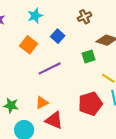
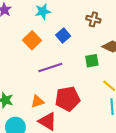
brown cross: (85, 17) -> (93, 19), turned 32
red pentagon: (90, 104) -> (68, 99), moved

